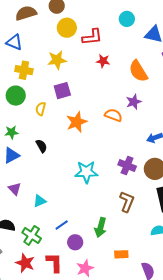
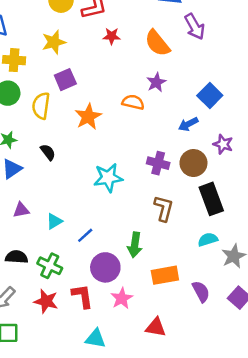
yellow semicircle: (41, 109) -> (41, 106), size x1.5
purple triangle: (15, 189) -> (21, 210), turned -48
blue line: (62, 225) -> (85, 235), moved
purple circle: (75, 242) -> (105, 267), size x1.5
orange rectangle: (121, 254) -> (165, 275), size x1.5

